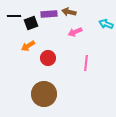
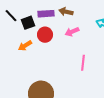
black line: (14, 16) -> (11, 16), turned 48
red circle: (48, 58) -> (45, 35), moved

